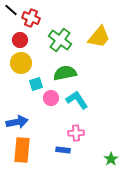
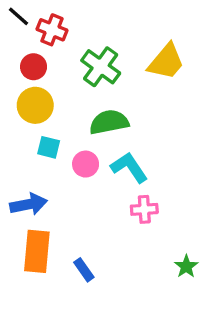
cyan square: (36, 84) -> (49, 147), moved, turned 32
pink cross: (76, 133) -> (144, 209), moved
blue rectangle: (63, 150) -> (84, 270), moved, turned 48

